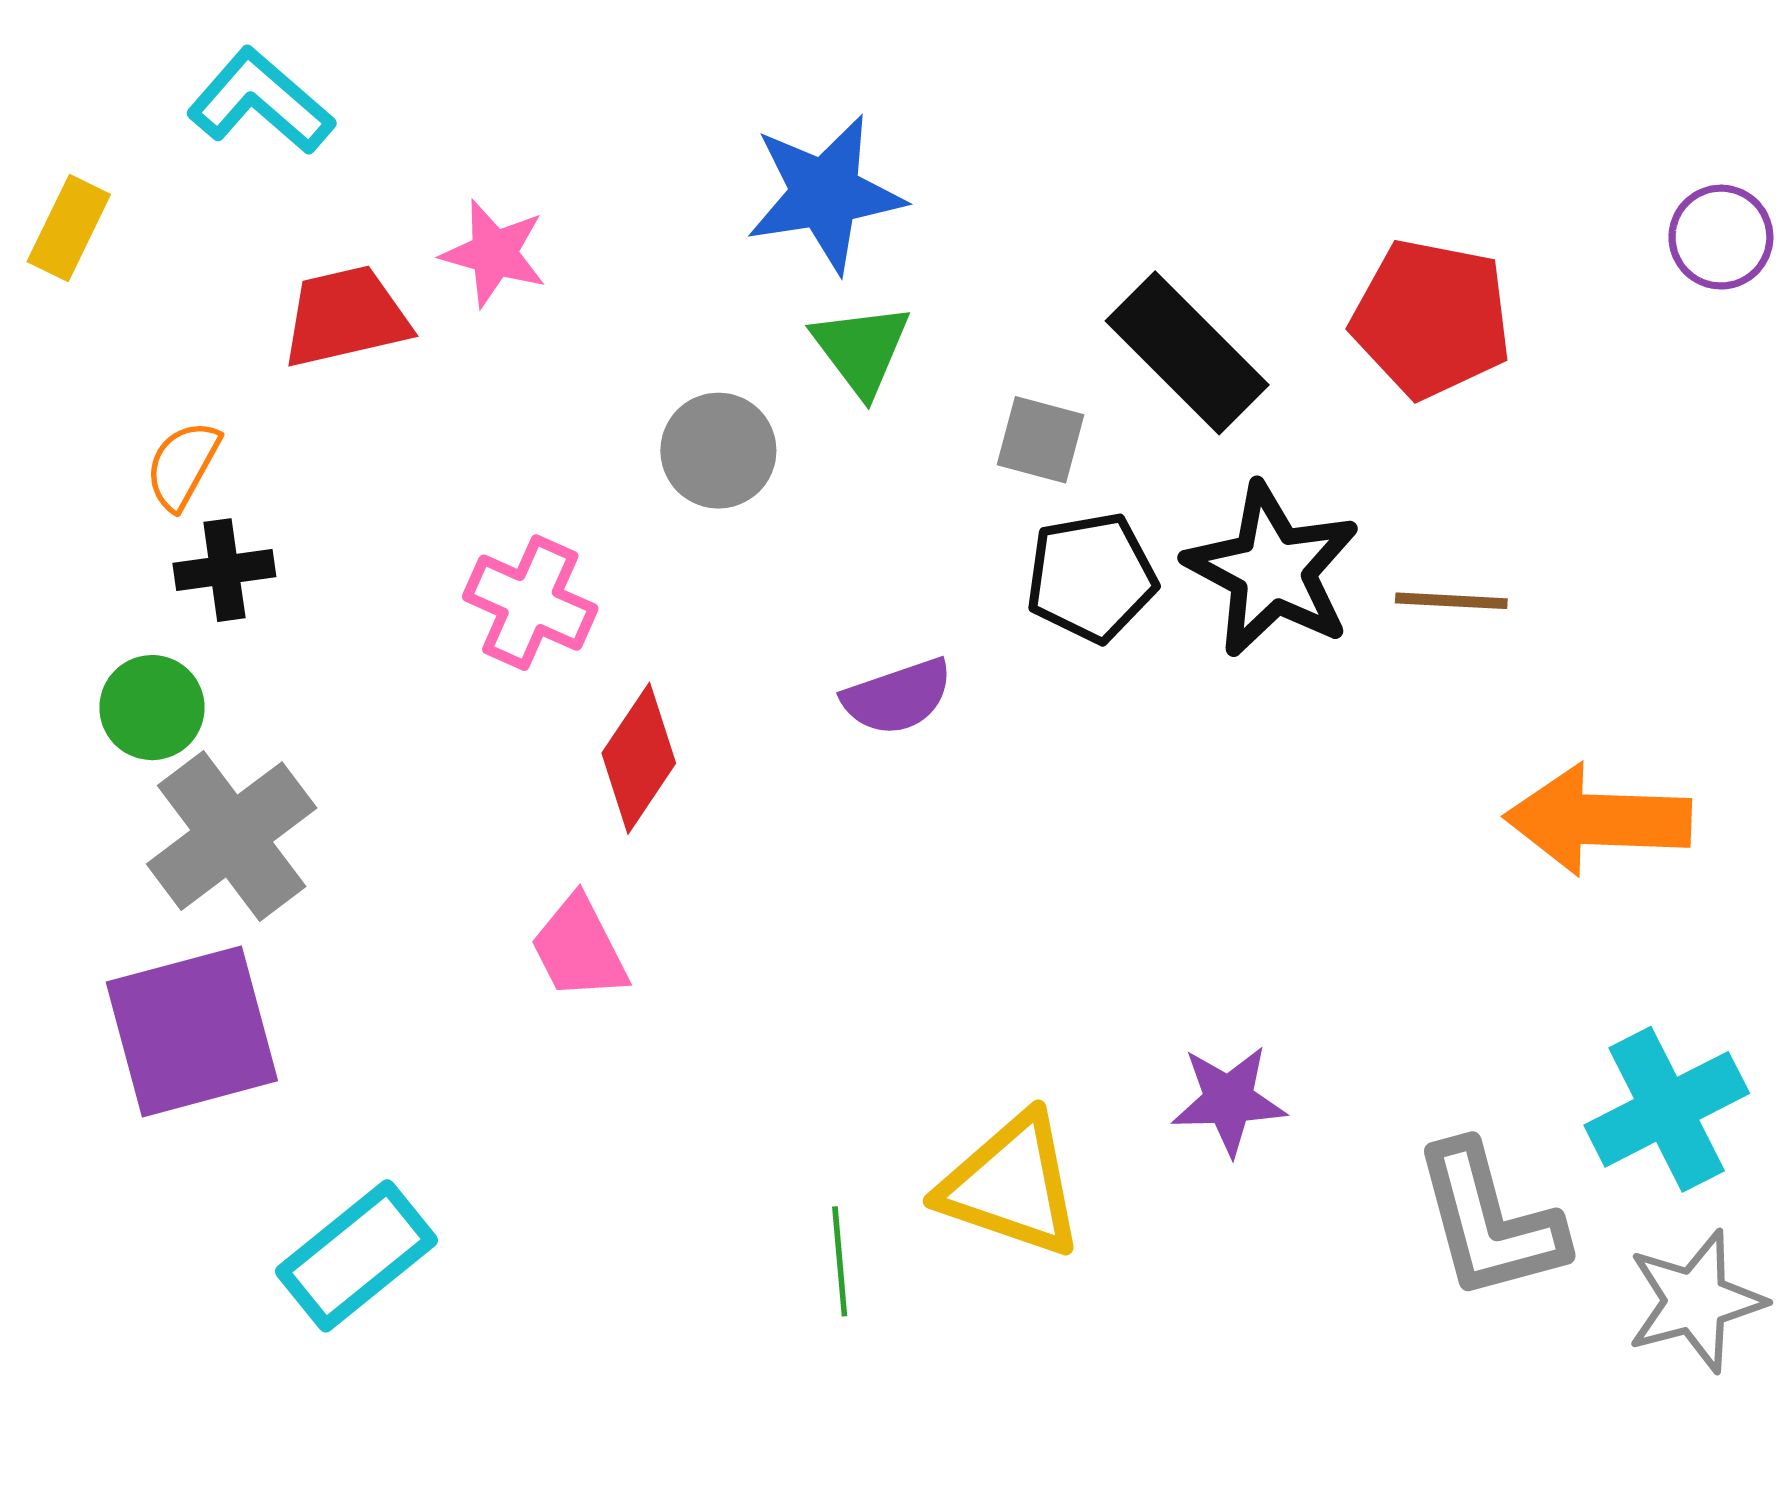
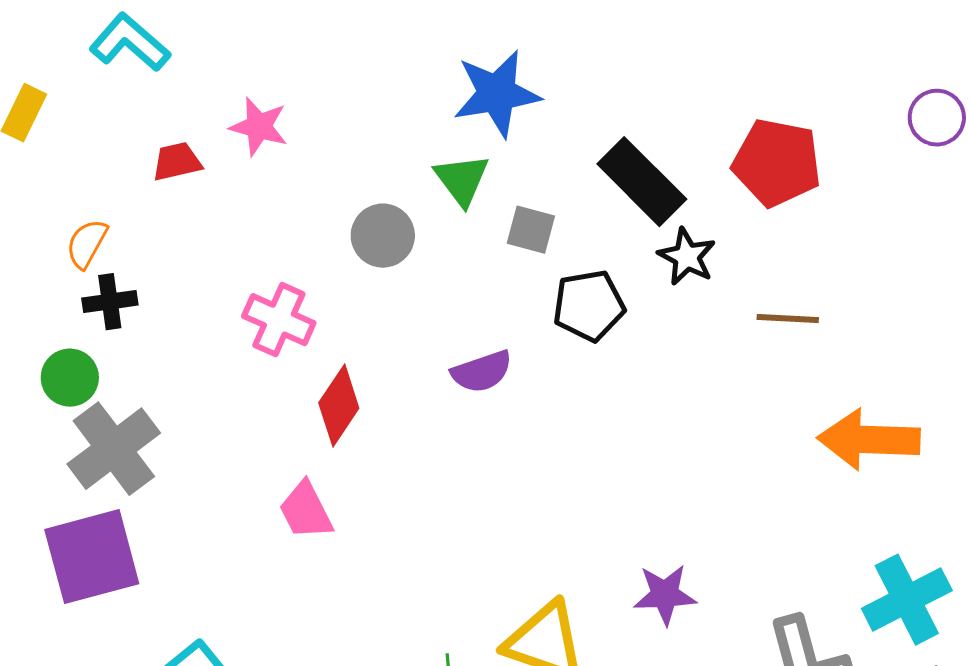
blue star: (825, 194) -> (497, 94), moved
red trapezoid: (346, 317) -> (177, 162), size x0.7
gray square: (1041, 440) -> (531, 230), moved
black star: (1272, 570) -> (687, 257), moved, size x0.6

